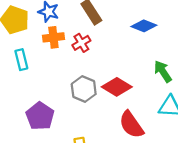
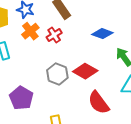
blue diamond: (144, 26) -> (102, 34), moved
orange cross: (53, 37) -> (30, 31), turned -30

